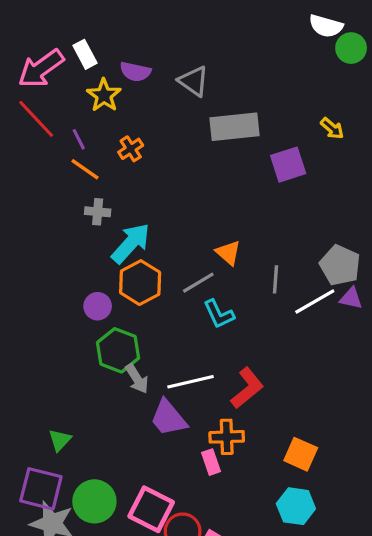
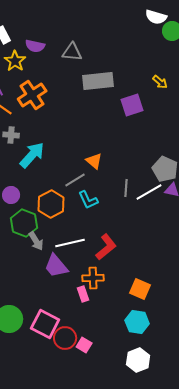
gray triangle: (194, 81) -> (72, 52), turned -30
orange cross: (131, 149) -> (32, 95), size x1.8
gray line: (275, 279) -> (126, 188), moved
orange hexagon: (140, 283) -> (51, 204), moved

